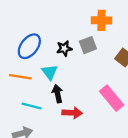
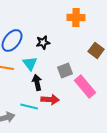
gray square: (88, 45) -> (65, 70), moved
cyan line: (32, 106) -> (29, 106), moved

